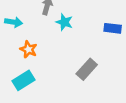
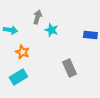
gray rectangle: (87, 69) -> (69, 68), turned -66

